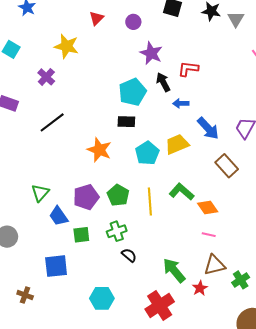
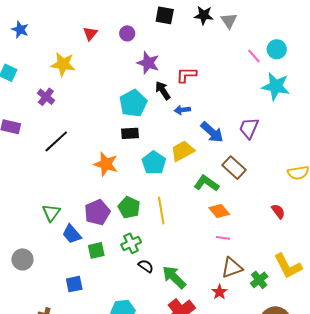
green L-shape: (182, 192) -> (206, 183), moved
blue square: (56, 266) -> (74, 284), size x0.7
green arrow: (174, 270) -> (174, 277), moved

